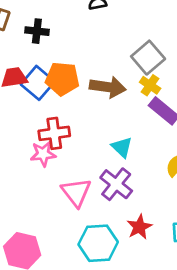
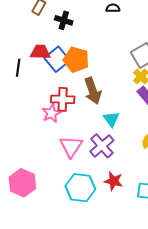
brown arrow: (108, 87) -> (93, 91), moved, turned 52
pink star: (43, 154) -> (51, 113), turned -30
red star: (139, 227) -> (113, 181), turned 30

